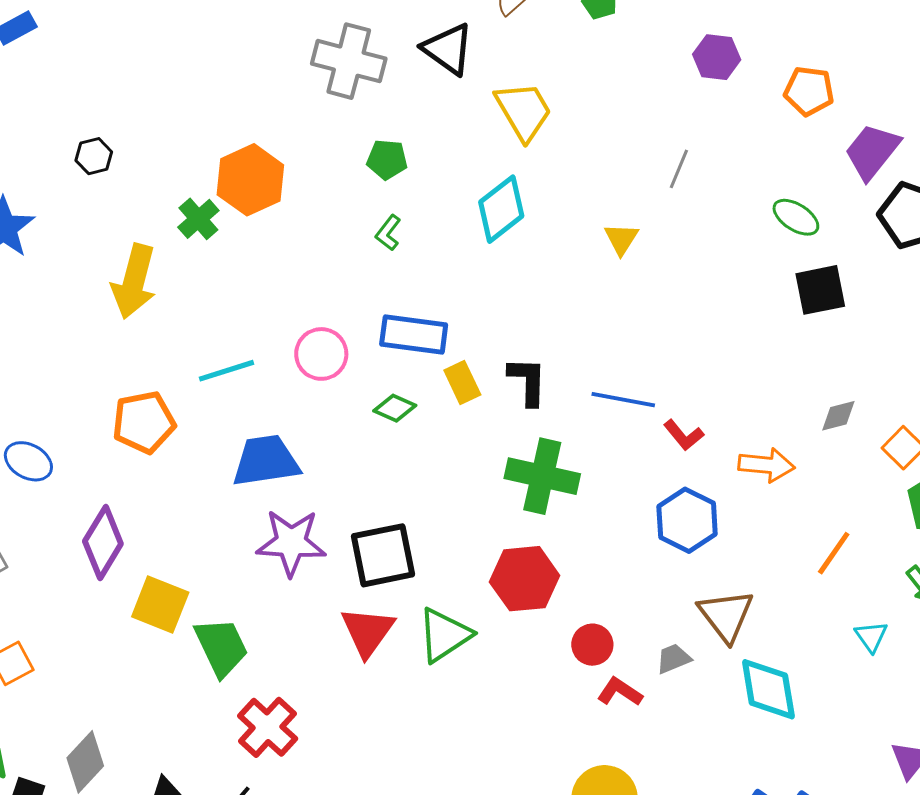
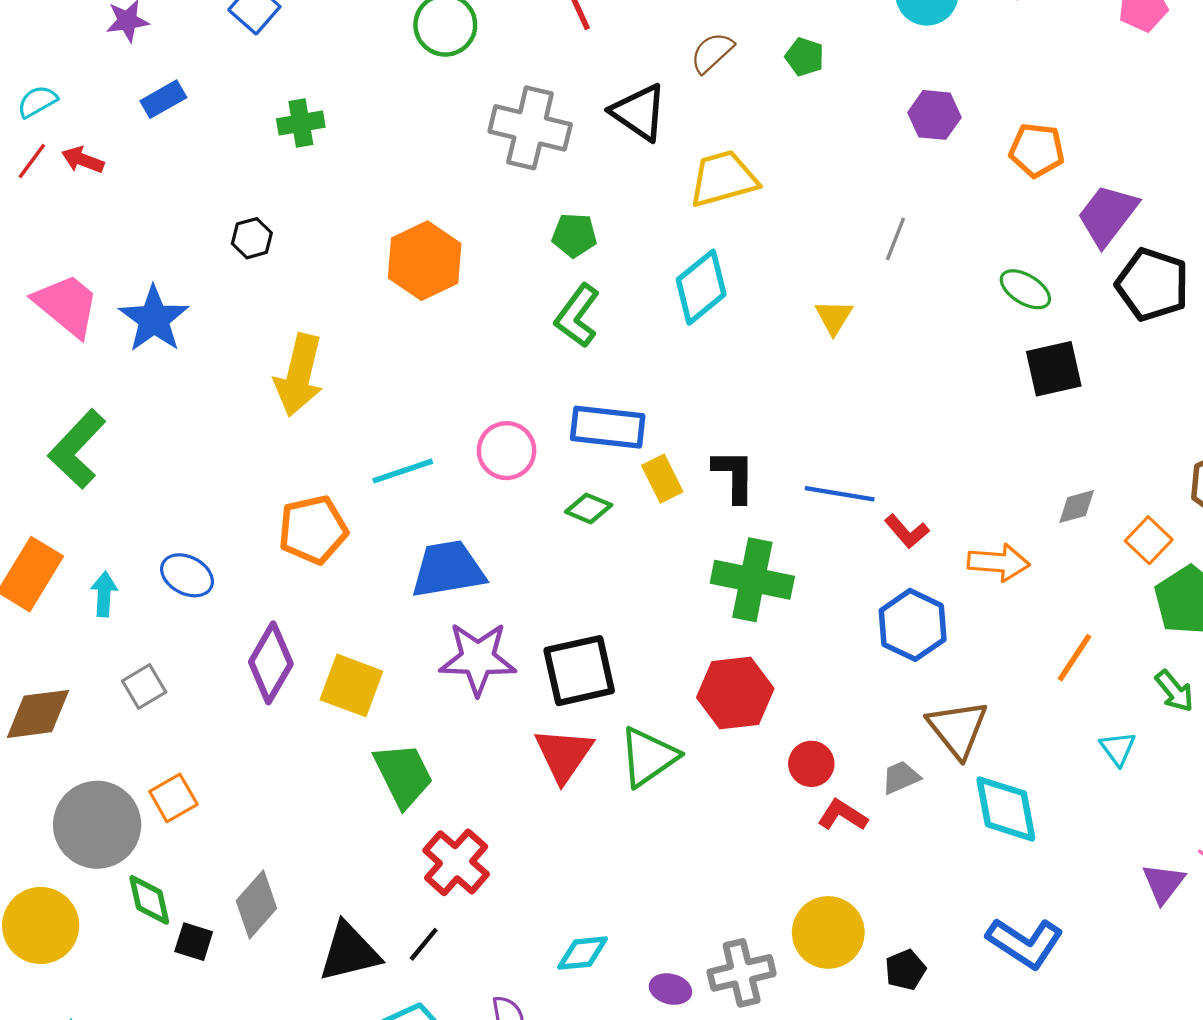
yellow trapezoid: (523, 111) -> (723, 179), turned -74
green cross: (198, 219) -> (301, 123), moved, turned 33
green L-shape: (388, 233) -> (577, 316), size x1.6
yellow square: (160, 605) -> (351, 685), moved

